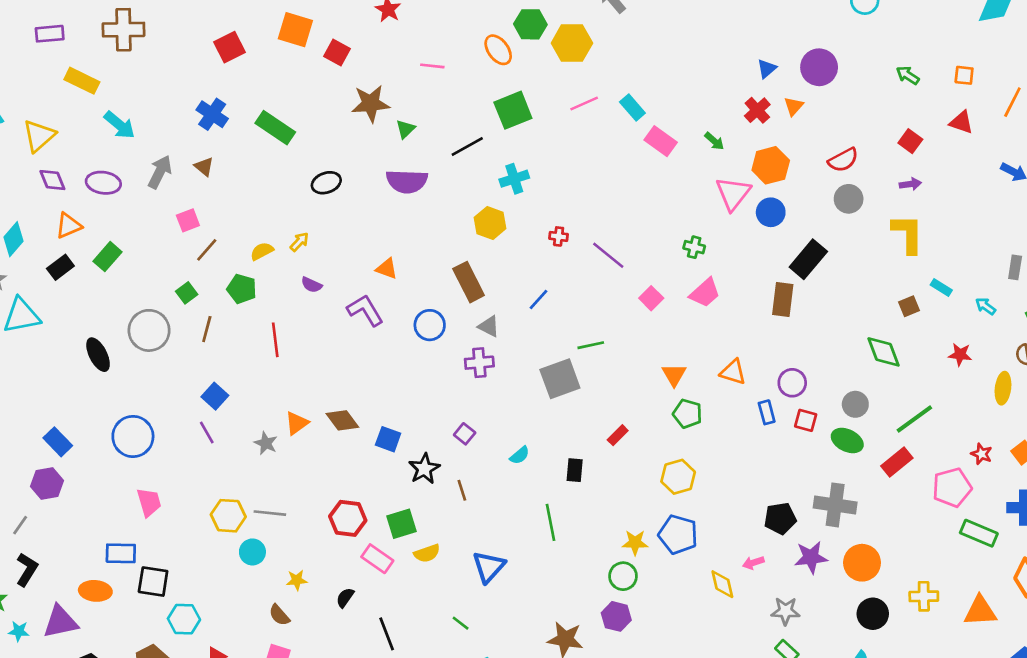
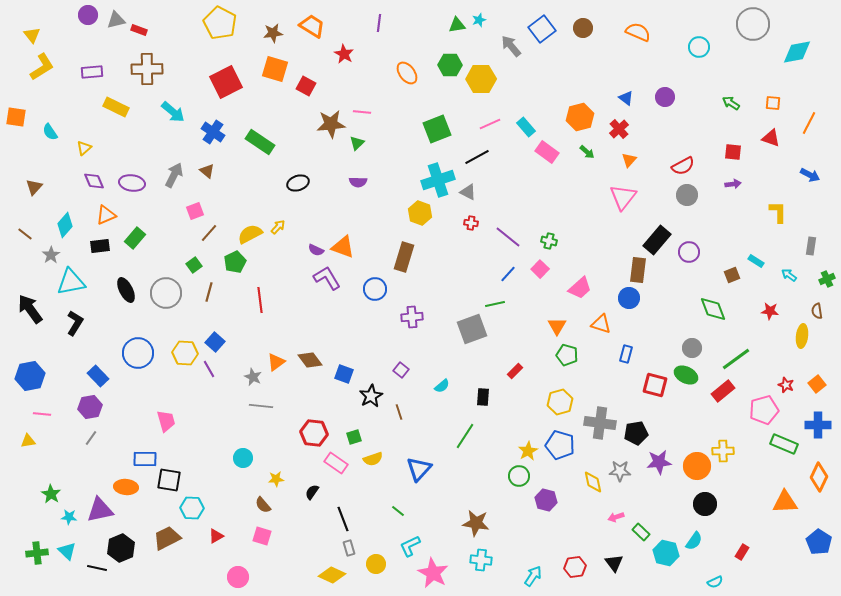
red square: (230, 47) -> (226, 82), size x1.4
orange ellipse: (498, 50) -> (407, 73), moved
pink line: (432, 66) -> (362, 112), moved
purple circle: (819, 67) -> (665, 97), size x0.7
blue triangle: (767, 69) -> (626, 98), turned -42
orange triangle: (794, 106) -> (629, 160), moved
cyan arrow: (119, 125) -> (173, 112), moved
yellow triangle: (39, 136) -> (84, 148), size x0.6
red square: (910, 141) -> (733, 152), turned -30
black line: (467, 146) -> (477, 157), moved
orange hexagon: (771, 165) -> (580, 117), moved
cyan cross: (514, 179) -> (438, 180), size x1.5
purple semicircle: (407, 181) -> (358, 182), size x0.6
pink triangle: (733, 193) -> (623, 197), moved
blue circle: (771, 212) -> (629, 298), moved
yellow L-shape: (908, 234) -> (778, 212), moved, size x0.7
green cross: (694, 247) -> (549, 241), moved
yellow semicircle: (262, 251) -> (250, 234), size x1.4
black rectangle: (60, 267) -> (100, 246), turned 30
orange triangle: (387, 269) -> (343, 247), size x1.4
brown rectangle: (469, 282) -> (404, 257), turned 44
purple semicircle: (312, 285) -> (316, 250), moved
green pentagon: (242, 289) -> (235, 262), turned 30
pink trapezoid: (705, 293) -> (580, 288), moved
blue line: (538, 300) -> (508, 274), moved
gray triangle: (489, 326) -> (468, 192), moved
black ellipse: (98, 355) -> (126, 290), moved
purple circle: (792, 383) -> (689, 252), moved
blue rectangle: (767, 412) -> (626, 354), turned 30
red square: (806, 420) -> (655, 385), moved, size x1.4
blue circle: (133, 436) -> (138, 353), moved
gray cross: (835, 505) -> (600, 423), moved
gray line: (270, 513) -> (261, 406), moved
yellow hexagon: (228, 516) -> (185, 353), moved
green line: (551, 522) -> (465, 436), turned 44
green square: (401, 524) -> (354, 437), size x0.7
gray line: (20, 525) -> (91, 438), moved
yellow star: (635, 543) -> (528, 451), turned -30
pink arrow: (753, 563) -> (616, 517), moved
black L-shape: (27, 569) -> (75, 323), moved
yellow cross: (924, 596) -> (723, 451), moved
gray star: (785, 611) -> (620, 471), moved
purple hexagon: (616, 616) -> (546, 500), moved

